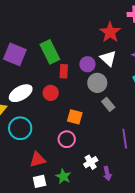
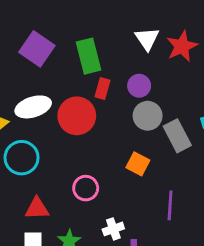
white triangle: (108, 58) -> (147, 39), moved
red circle: (51, 93) -> (77, 116), size x1.6
gray rectangle: (108, 104) -> (177, 136), moved, size x1.5
orange square: (75, 117) -> (138, 164), moved

